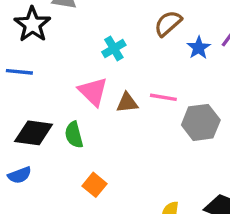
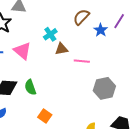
pink triangle: (93, 92) -> (22, 51), moved
brown triangle: (127, 103) -> (61, 49), moved
gray hexagon: (201, 122) -> (104, 88), moved

